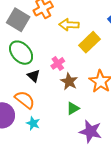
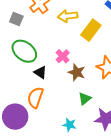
gray square: (18, 20) -> (16, 19), size x0.6
orange semicircle: (25, 100) -> (35, 97), turned -100
cyan star: (33, 123) -> (70, 125), moved

